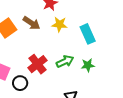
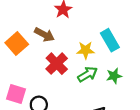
yellow star: (60, 24) -> (86, 50), moved
red cross: (38, 64) -> (57, 64), moved

